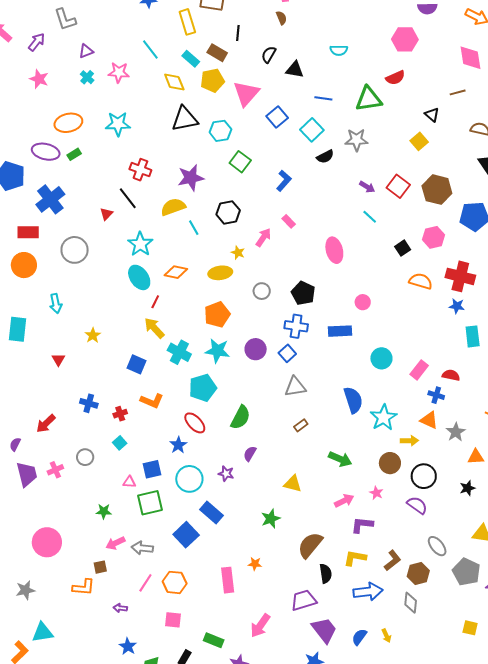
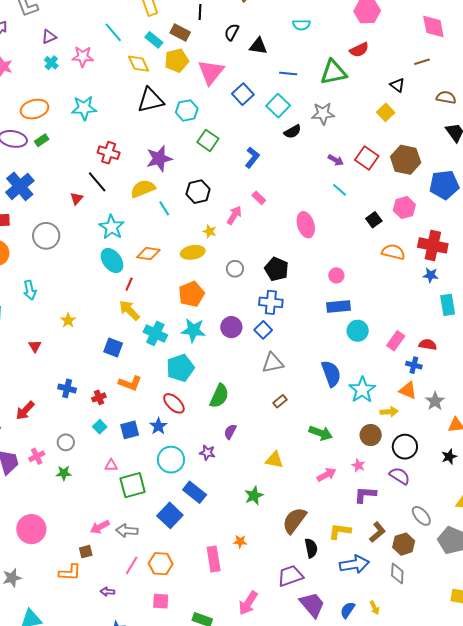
blue rectangle: (340, 331) -> (338, 307), moved
blue square: (152, 469) -> (130, 430), moved
green star: (104, 511) -> (64, 473), moved
purple L-shape: (362, 525) -> (365, 495), moved

